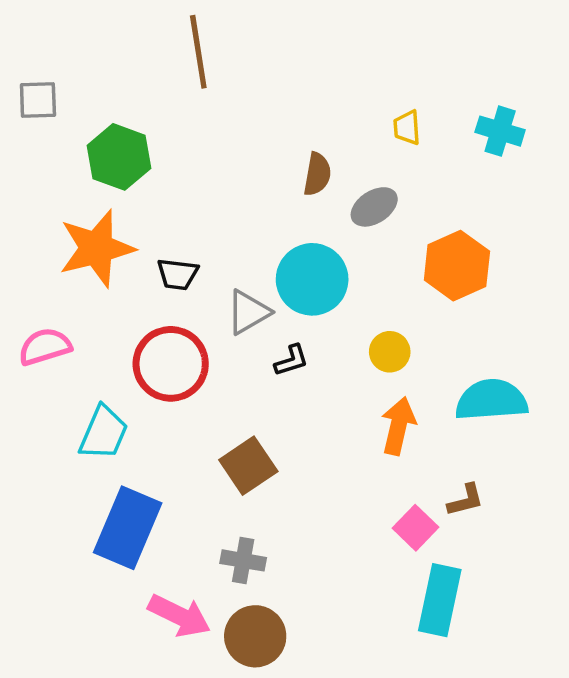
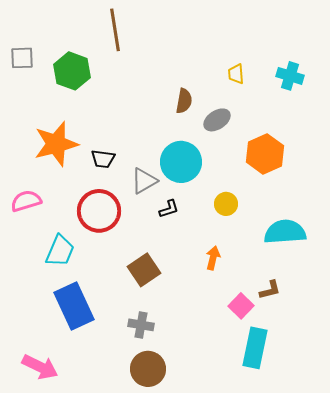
green hexagon: (119, 157) -> (72, 71), moved
orange arrow: (398, 426) -> (213, 258), moved, size x0.7
blue rectangle: (128, 528) -> (74, 306), turned -48
pink arrow: (179, 616) -> (40, 367), moved

